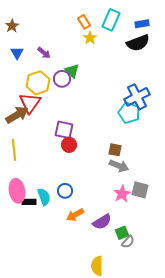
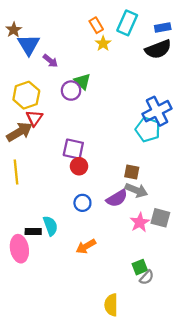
blue triangle: (17, 53) -> (29, 45), moved, size x1.5
yellow hexagon: (38, 83) -> (26, 95), moved
red triangle: (30, 103) -> (34, 118), size x0.7
pink ellipse: (17, 191) -> (19, 249), moved
blue circle: (65, 191) -> (82, 203), moved
purple semicircle: (102, 222) -> (117, 198), moved

